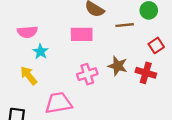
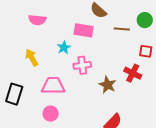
red square: (156, 45) -> (146, 51), turned 32
cyan star: (40, 52) -> (64, 48), moved
brown star: (118, 66) -> (107, 85), moved

